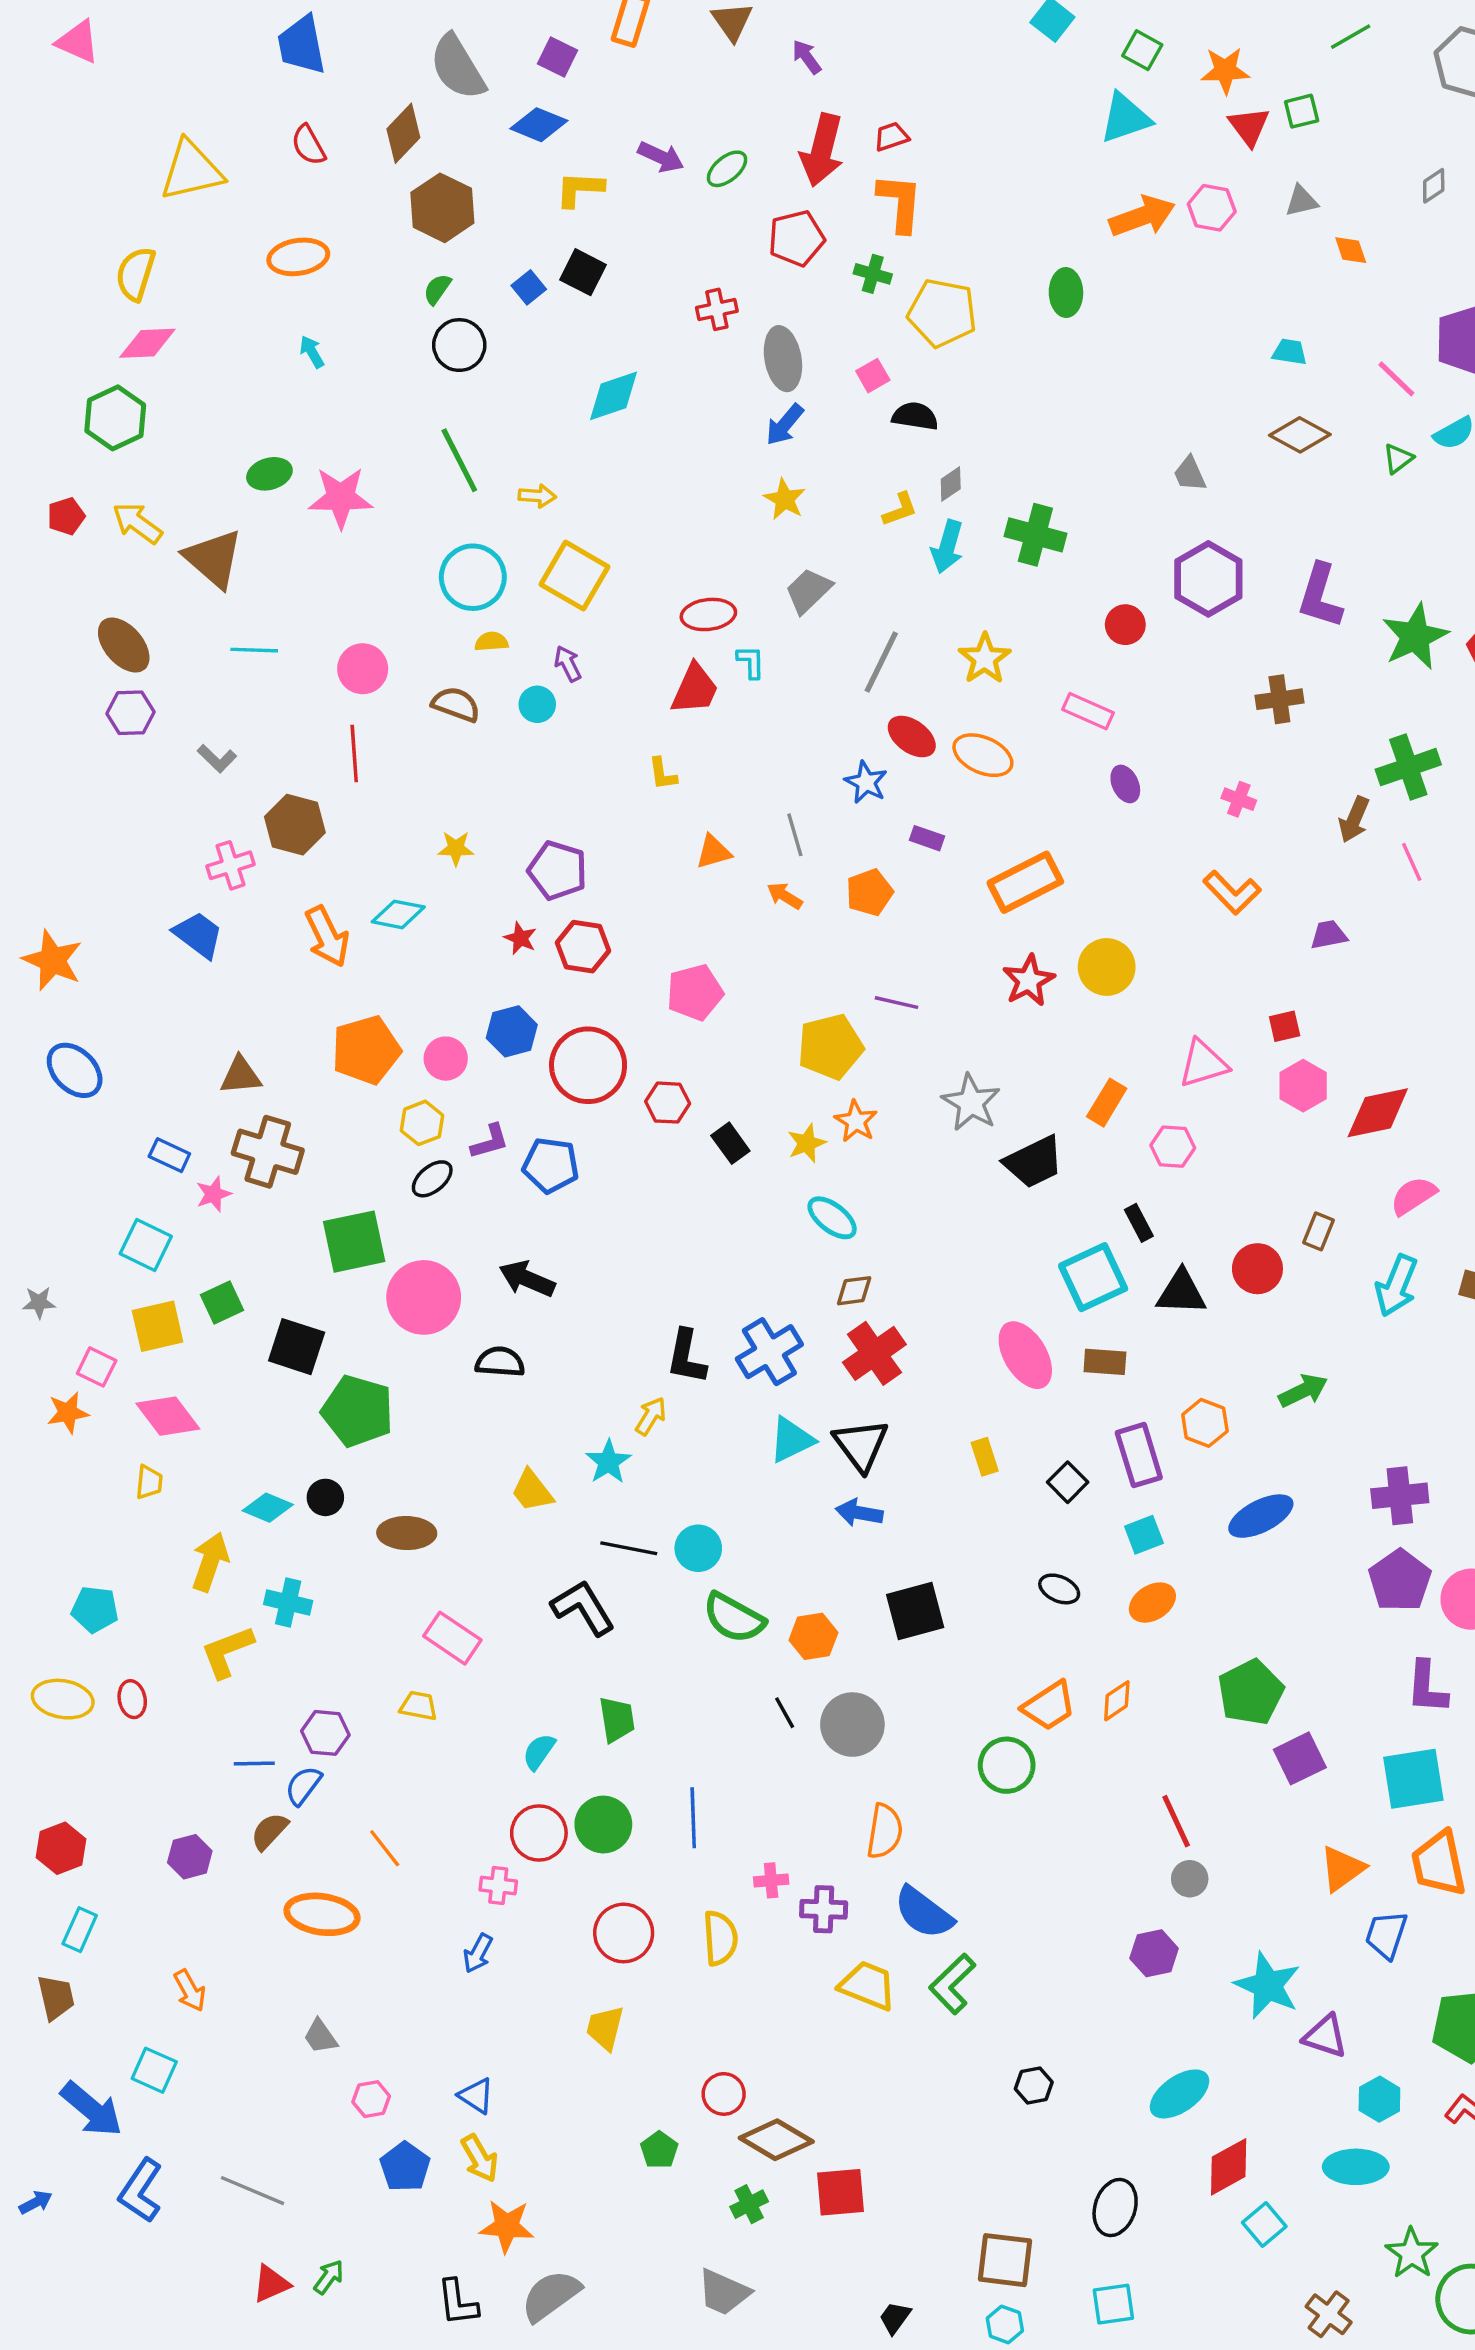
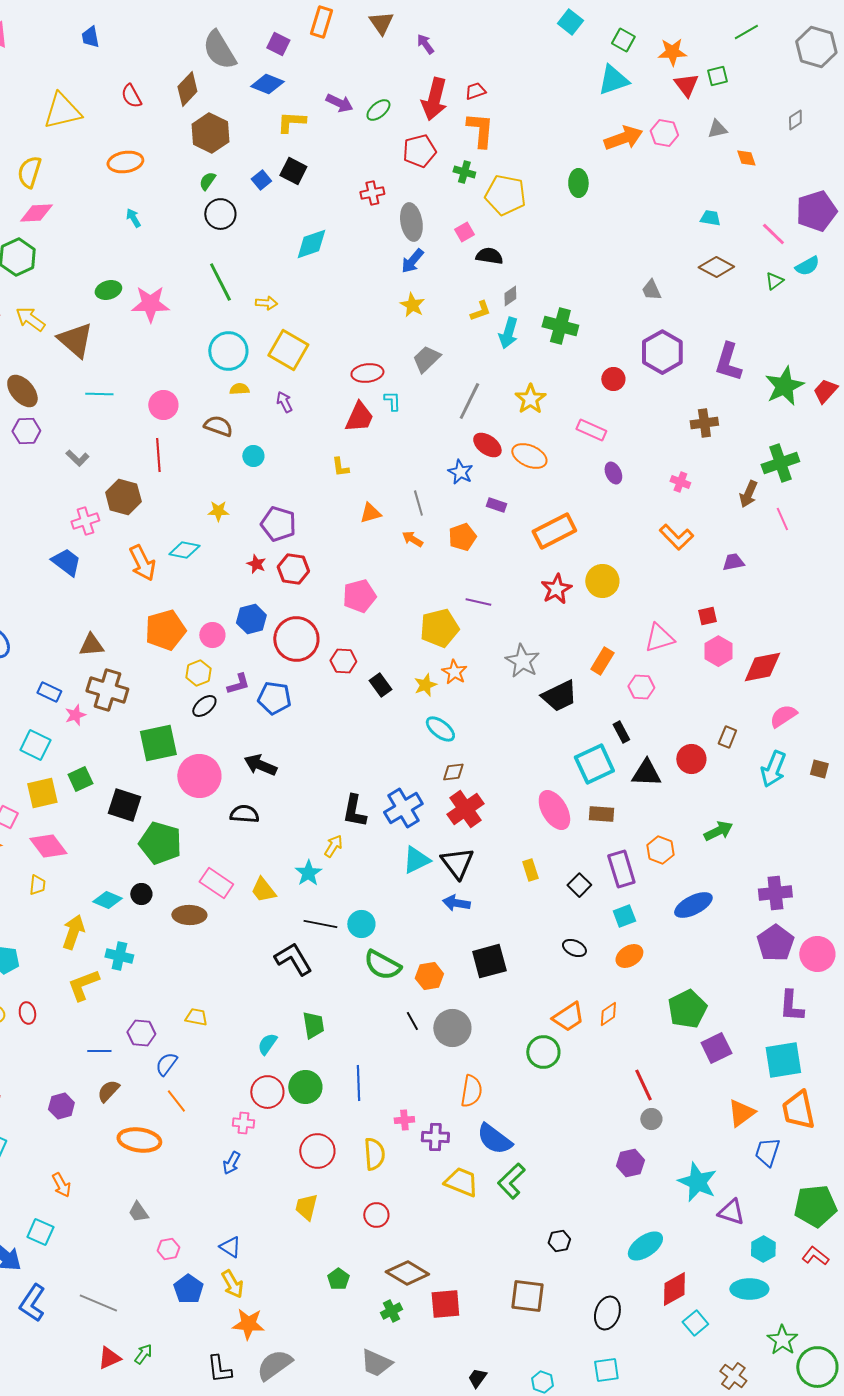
blue trapezoid: (302, 45) -> (90, 37), moved, size x0.6
cyan circle: (537, 704) -> (253, 456), moved
pink rectangle: (452, 1638) -> (216, 883), moved
blue semicircle: (303, 1786) -> (166, 1064), moved
red circle: (724, 2094) -> (376, 1215), moved
brown square: (1005, 2260) -> (527, 1296), moved

